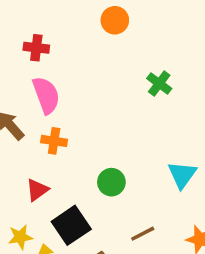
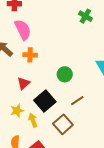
brown line: (143, 234) -> (77, 101), moved

